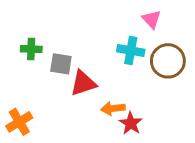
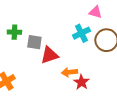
pink triangle: (152, 19) -> (95, 12), turned -32
cyan cross: (131, 51) -> (81, 33), turned -36

